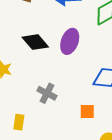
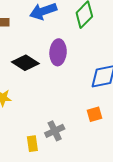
gray cross: (47, 93) -> (55, 131), moved, turned -36

